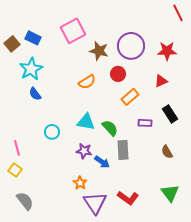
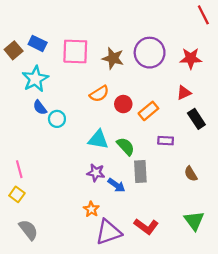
pink square: (73, 31) -> (75, 51), moved, turned 30
red circle: (118, 74) -> (123, 104), moved
black rectangle: (170, 114) -> (196, 119), moved
cyan circle: (52, 132) -> (57, 119), moved
purple triangle: (95, 203) -> (108, 232), turned 45

